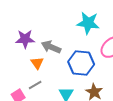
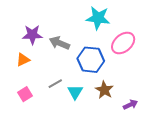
orange triangle: (37, 63) -> (23, 60), moved, turned 40
gray line: (35, 85) -> (55, 84), moved

